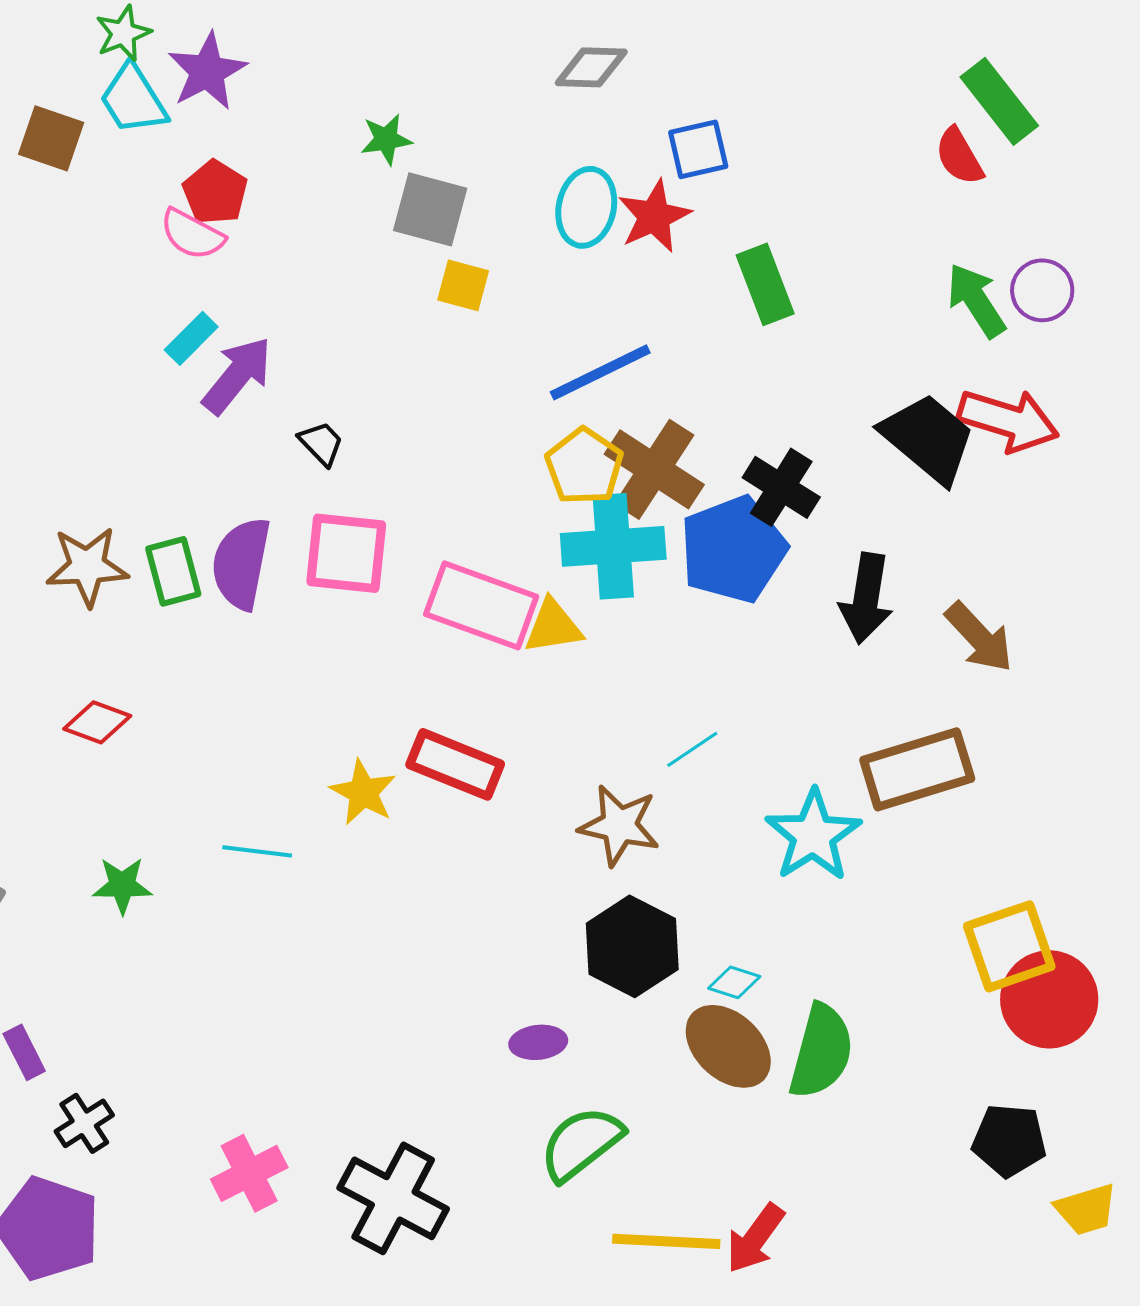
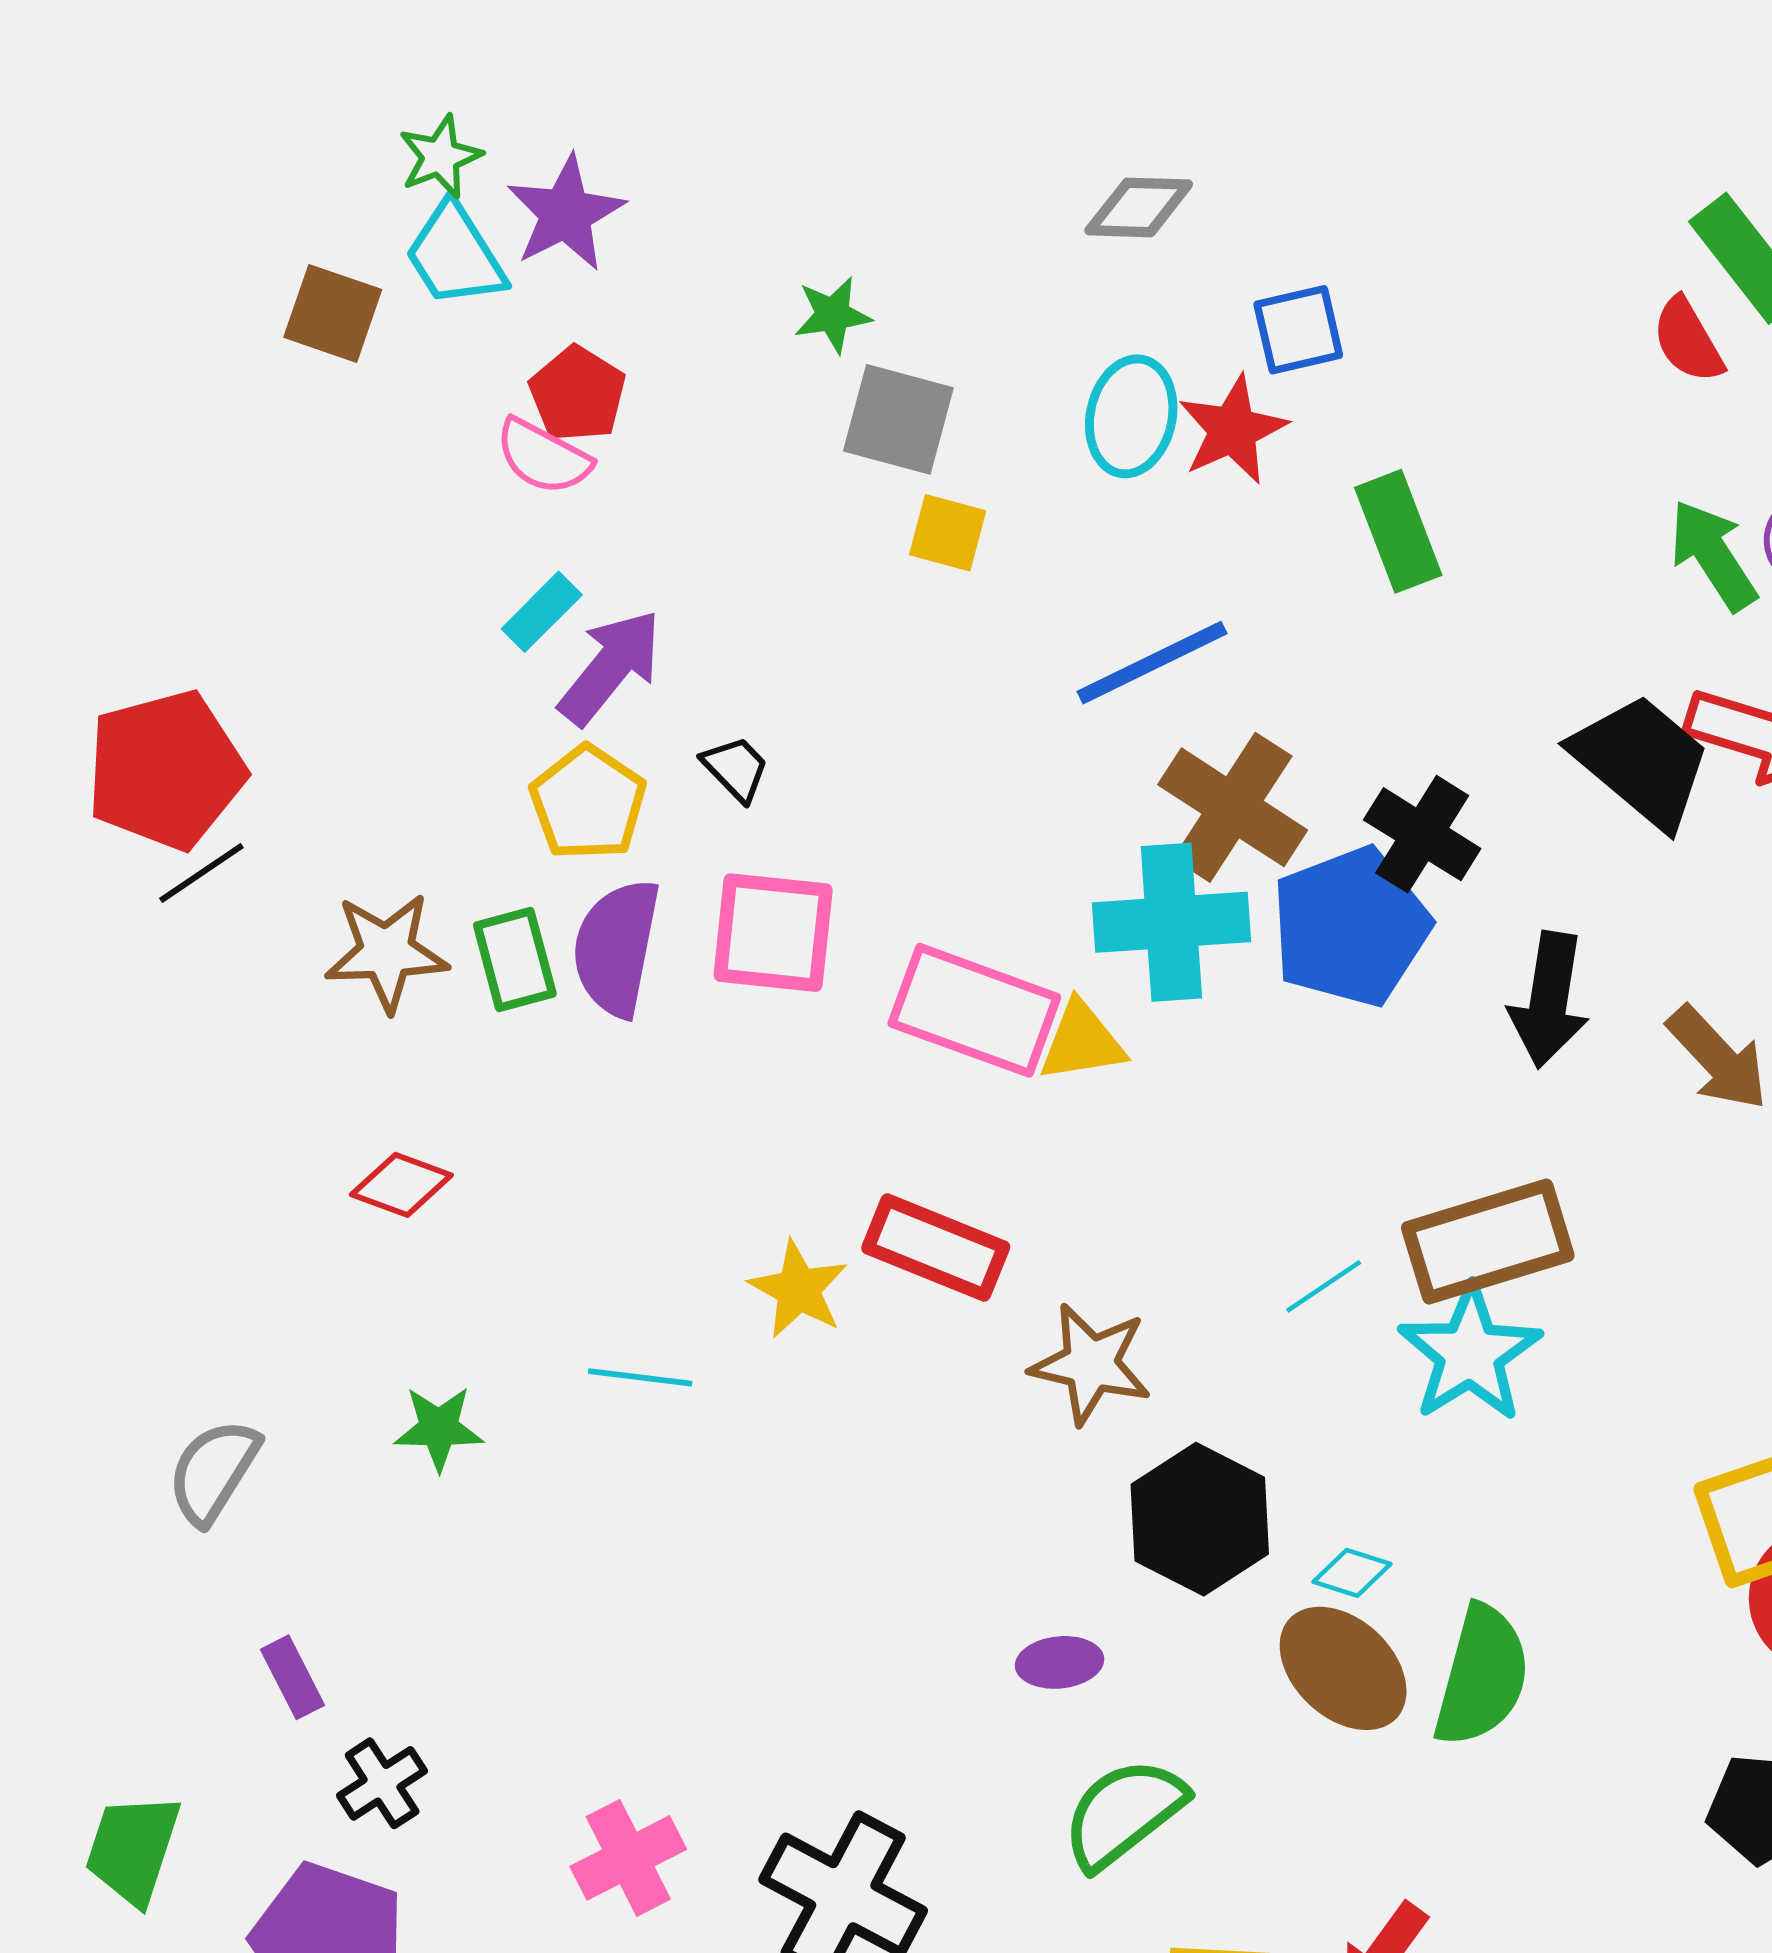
yellow pentagon: (584, 466) -> (588, 803), moved
cyan line: (692, 749) -> (1324, 1286), moved
brown rectangle: (917, 769) -> (1488, 1242), moved
brown star: (619, 825) -> (1091, 1364), moved

